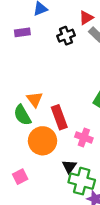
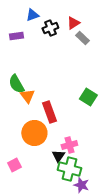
black cross: (66, 36) -> (50, 28), moved
green semicircle: (22, 115) -> (16, 84), moved
pink cross: (84, 137) -> (69, 145), moved, turned -35

